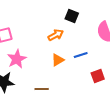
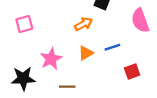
pink star: (17, 59) -> (51, 59), moved

